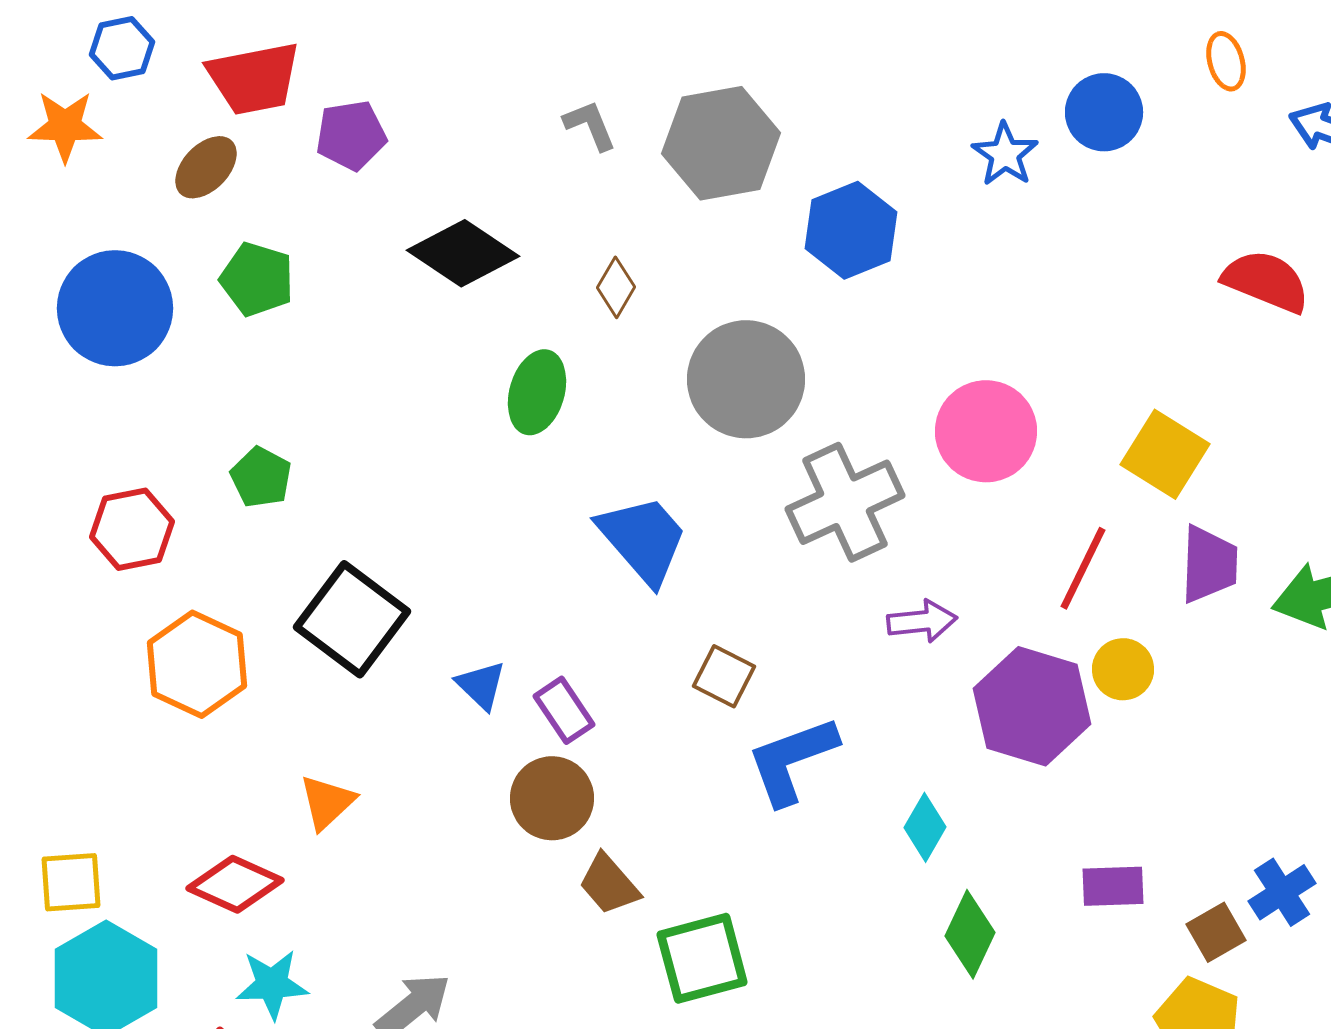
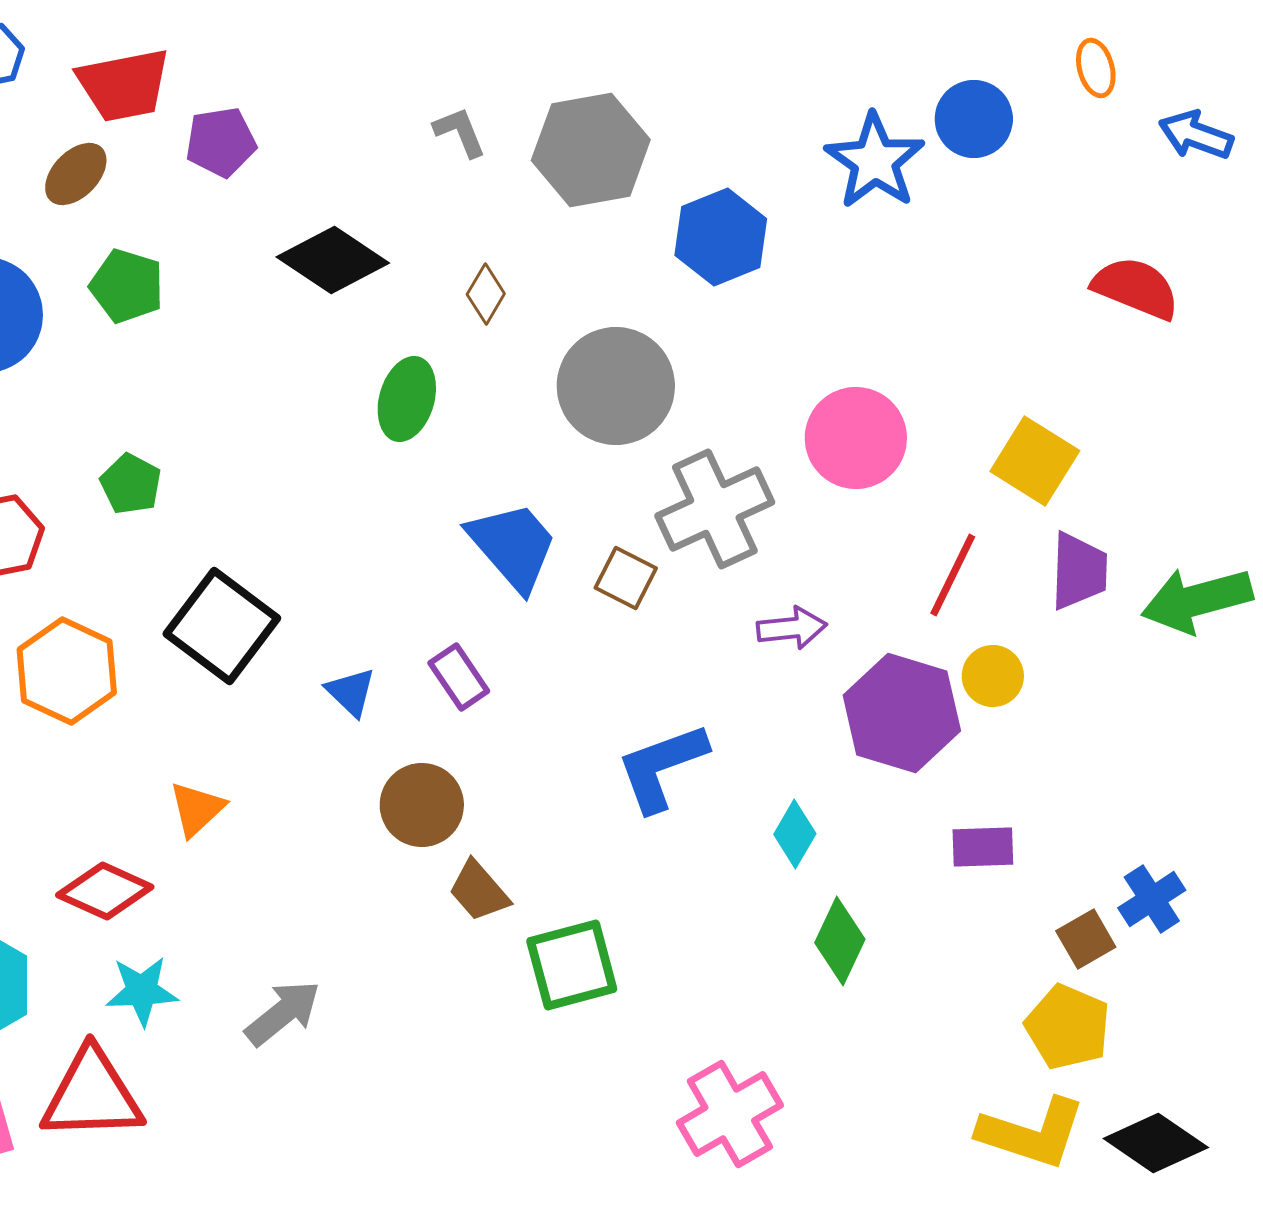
blue star: (1005, 154) -> (875, 161), size x1.5
brown square: (724, 676) -> (626, 578), moved
purple rectangle: (564, 710) -> (459, 677), moved
purple rectangle: (1113, 886) -> (983, 847), moved

